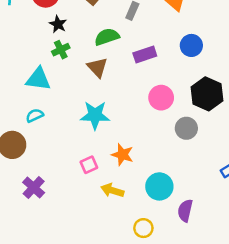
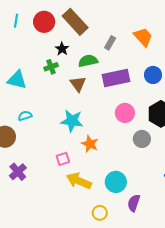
black star: (58, 24) -> (62, 49), moved
purple rectangle: (145, 54) -> (116, 78), size x1.5
cyan triangle: (38, 79) -> (17, 80), moved
orange star: (122, 155) -> (90, 144), moved
yellow arrow: (112, 190) -> (79, 181), size x1.4

